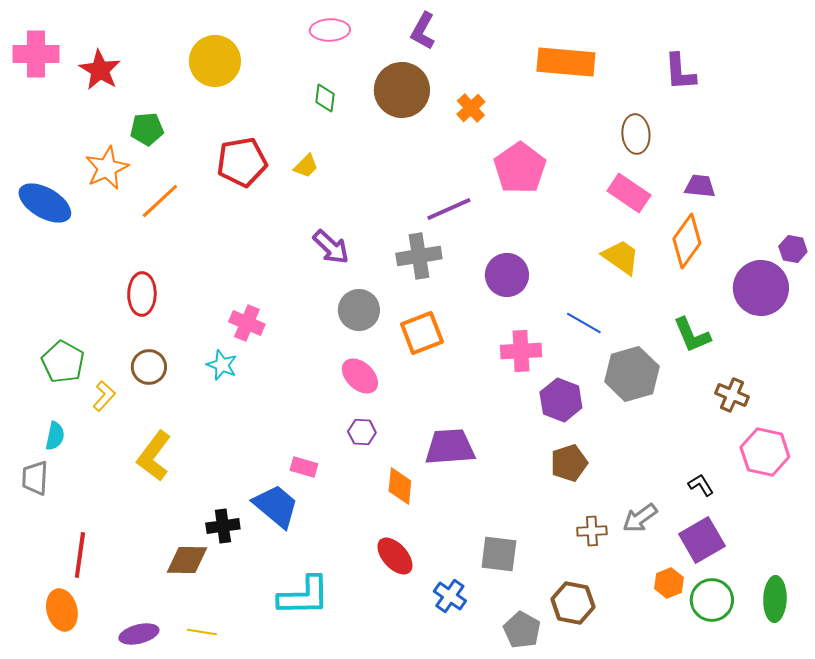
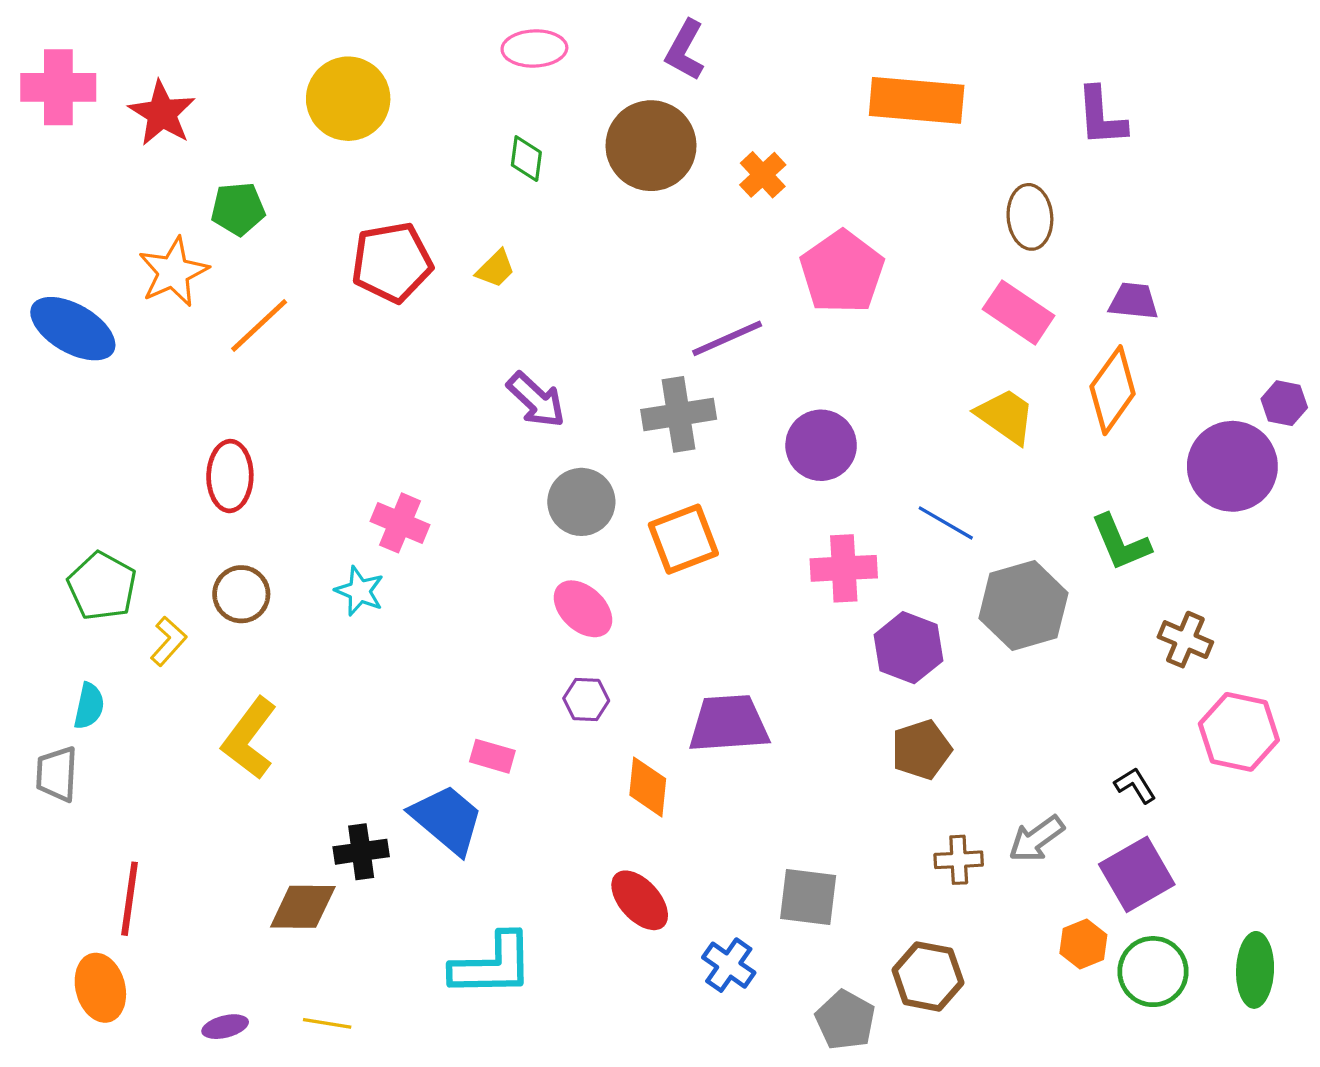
purple ellipse: (139, 634) -> (225, 1027), size x0.7

